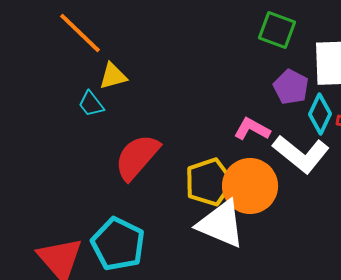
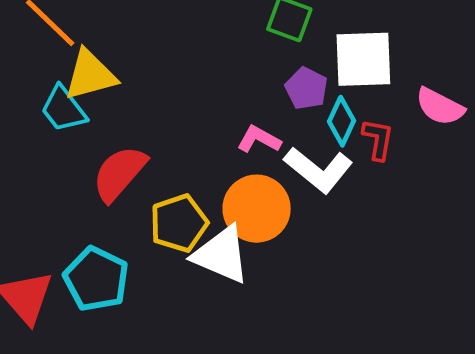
yellow triangle: (113, 76) -> (90, 75), size x1.6
cyan trapezoid: (91, 104) -> (63, 109), size x1.5
yellow pentagon: (209, 182) -> (179, 223), moved

